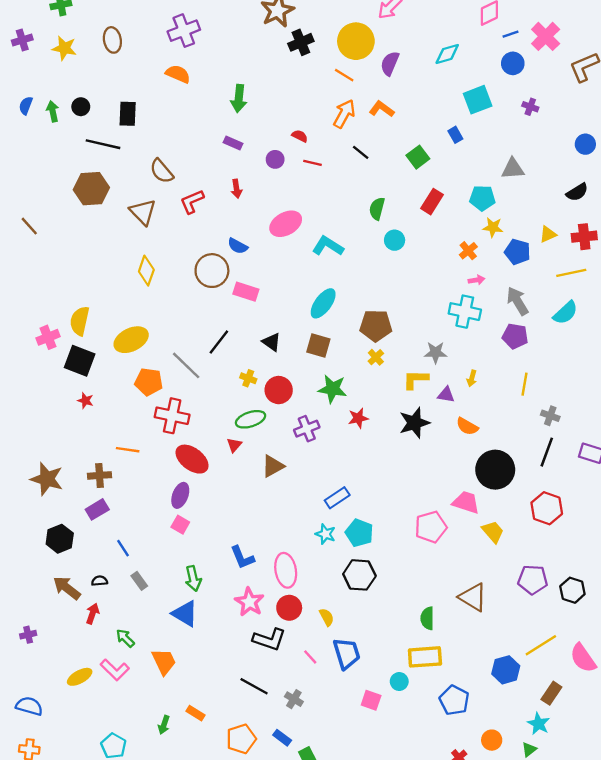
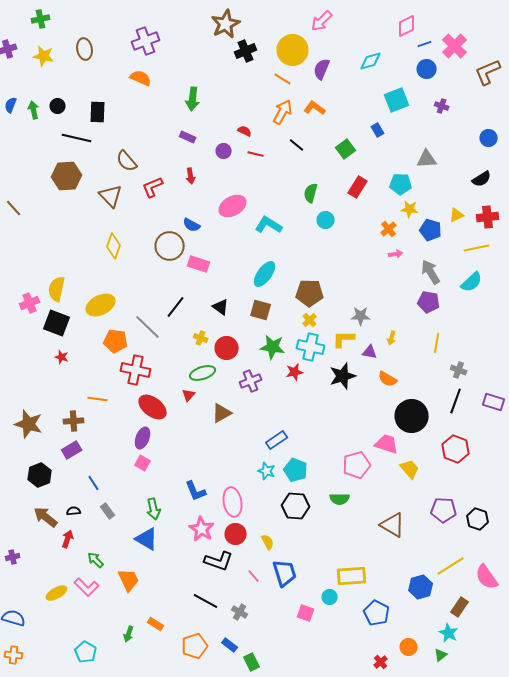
cyan cross: (465, 312) -> (311, 347), moved
green semicircle: (427, 618) -> (340, 499), moved, turned -90

